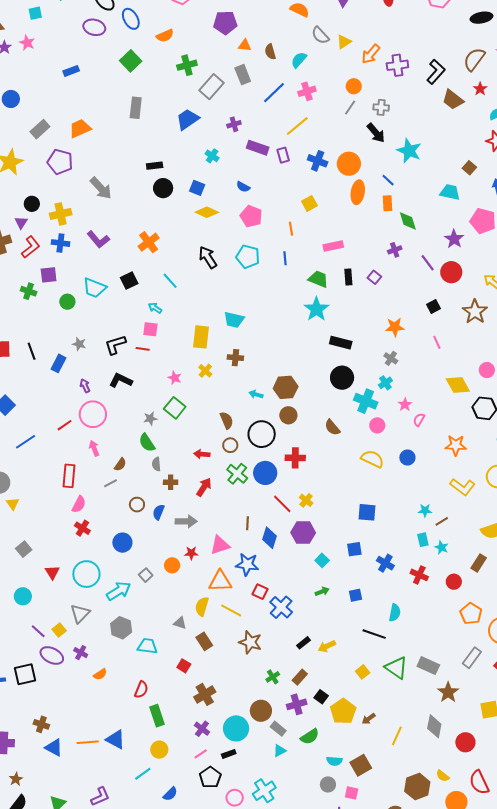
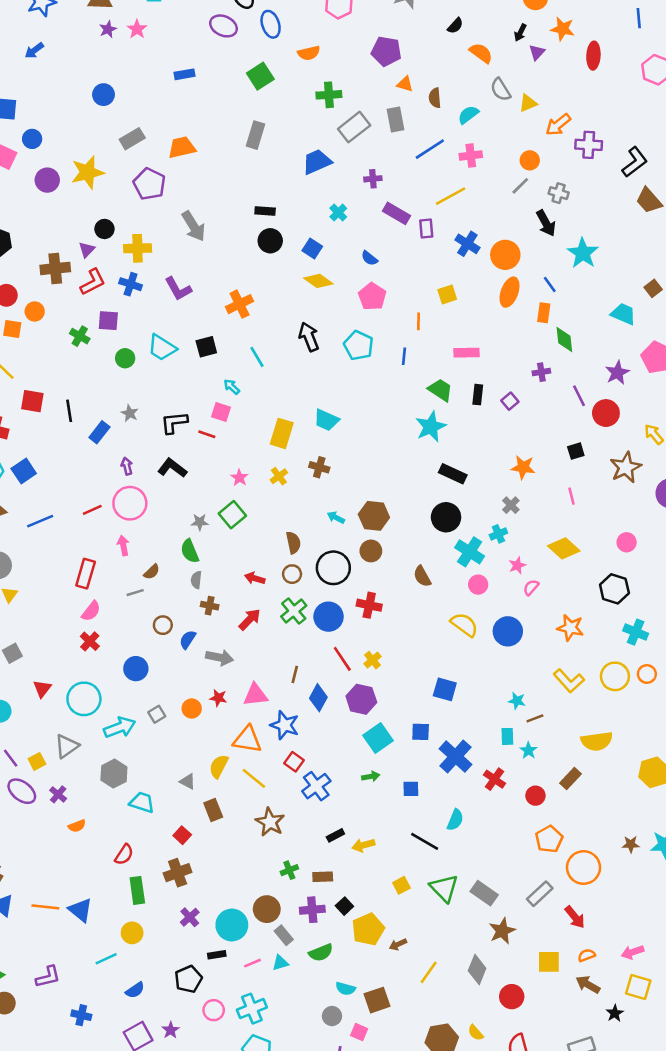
yellow diamond: (458, 385) -> (564, 548), moved, turned -30
blue circle: (407, 457) -> (508, 631), size x1.5
cyan square: (322, 560) -> (378, 738), size x1.6
blue cross: (385, 563) -> (455, 757), size x1.5
brown rectangle: (300, 677) -> (323, 877), turned 35
brown cross: (205, 694) -> (178, 873), moved
pink line: (201, 754) -> (252, 963), moved

